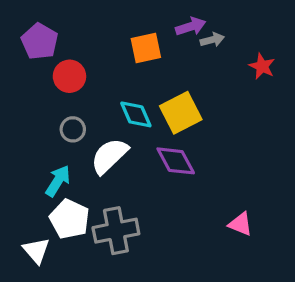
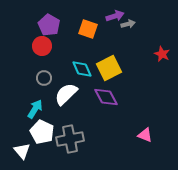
purple pentagon: (40, 41) -> (49, 25), moved
orange square: (146, 48) -> (88, 29), turned 30
red star: (262, 66) -> (162, 54), moved

